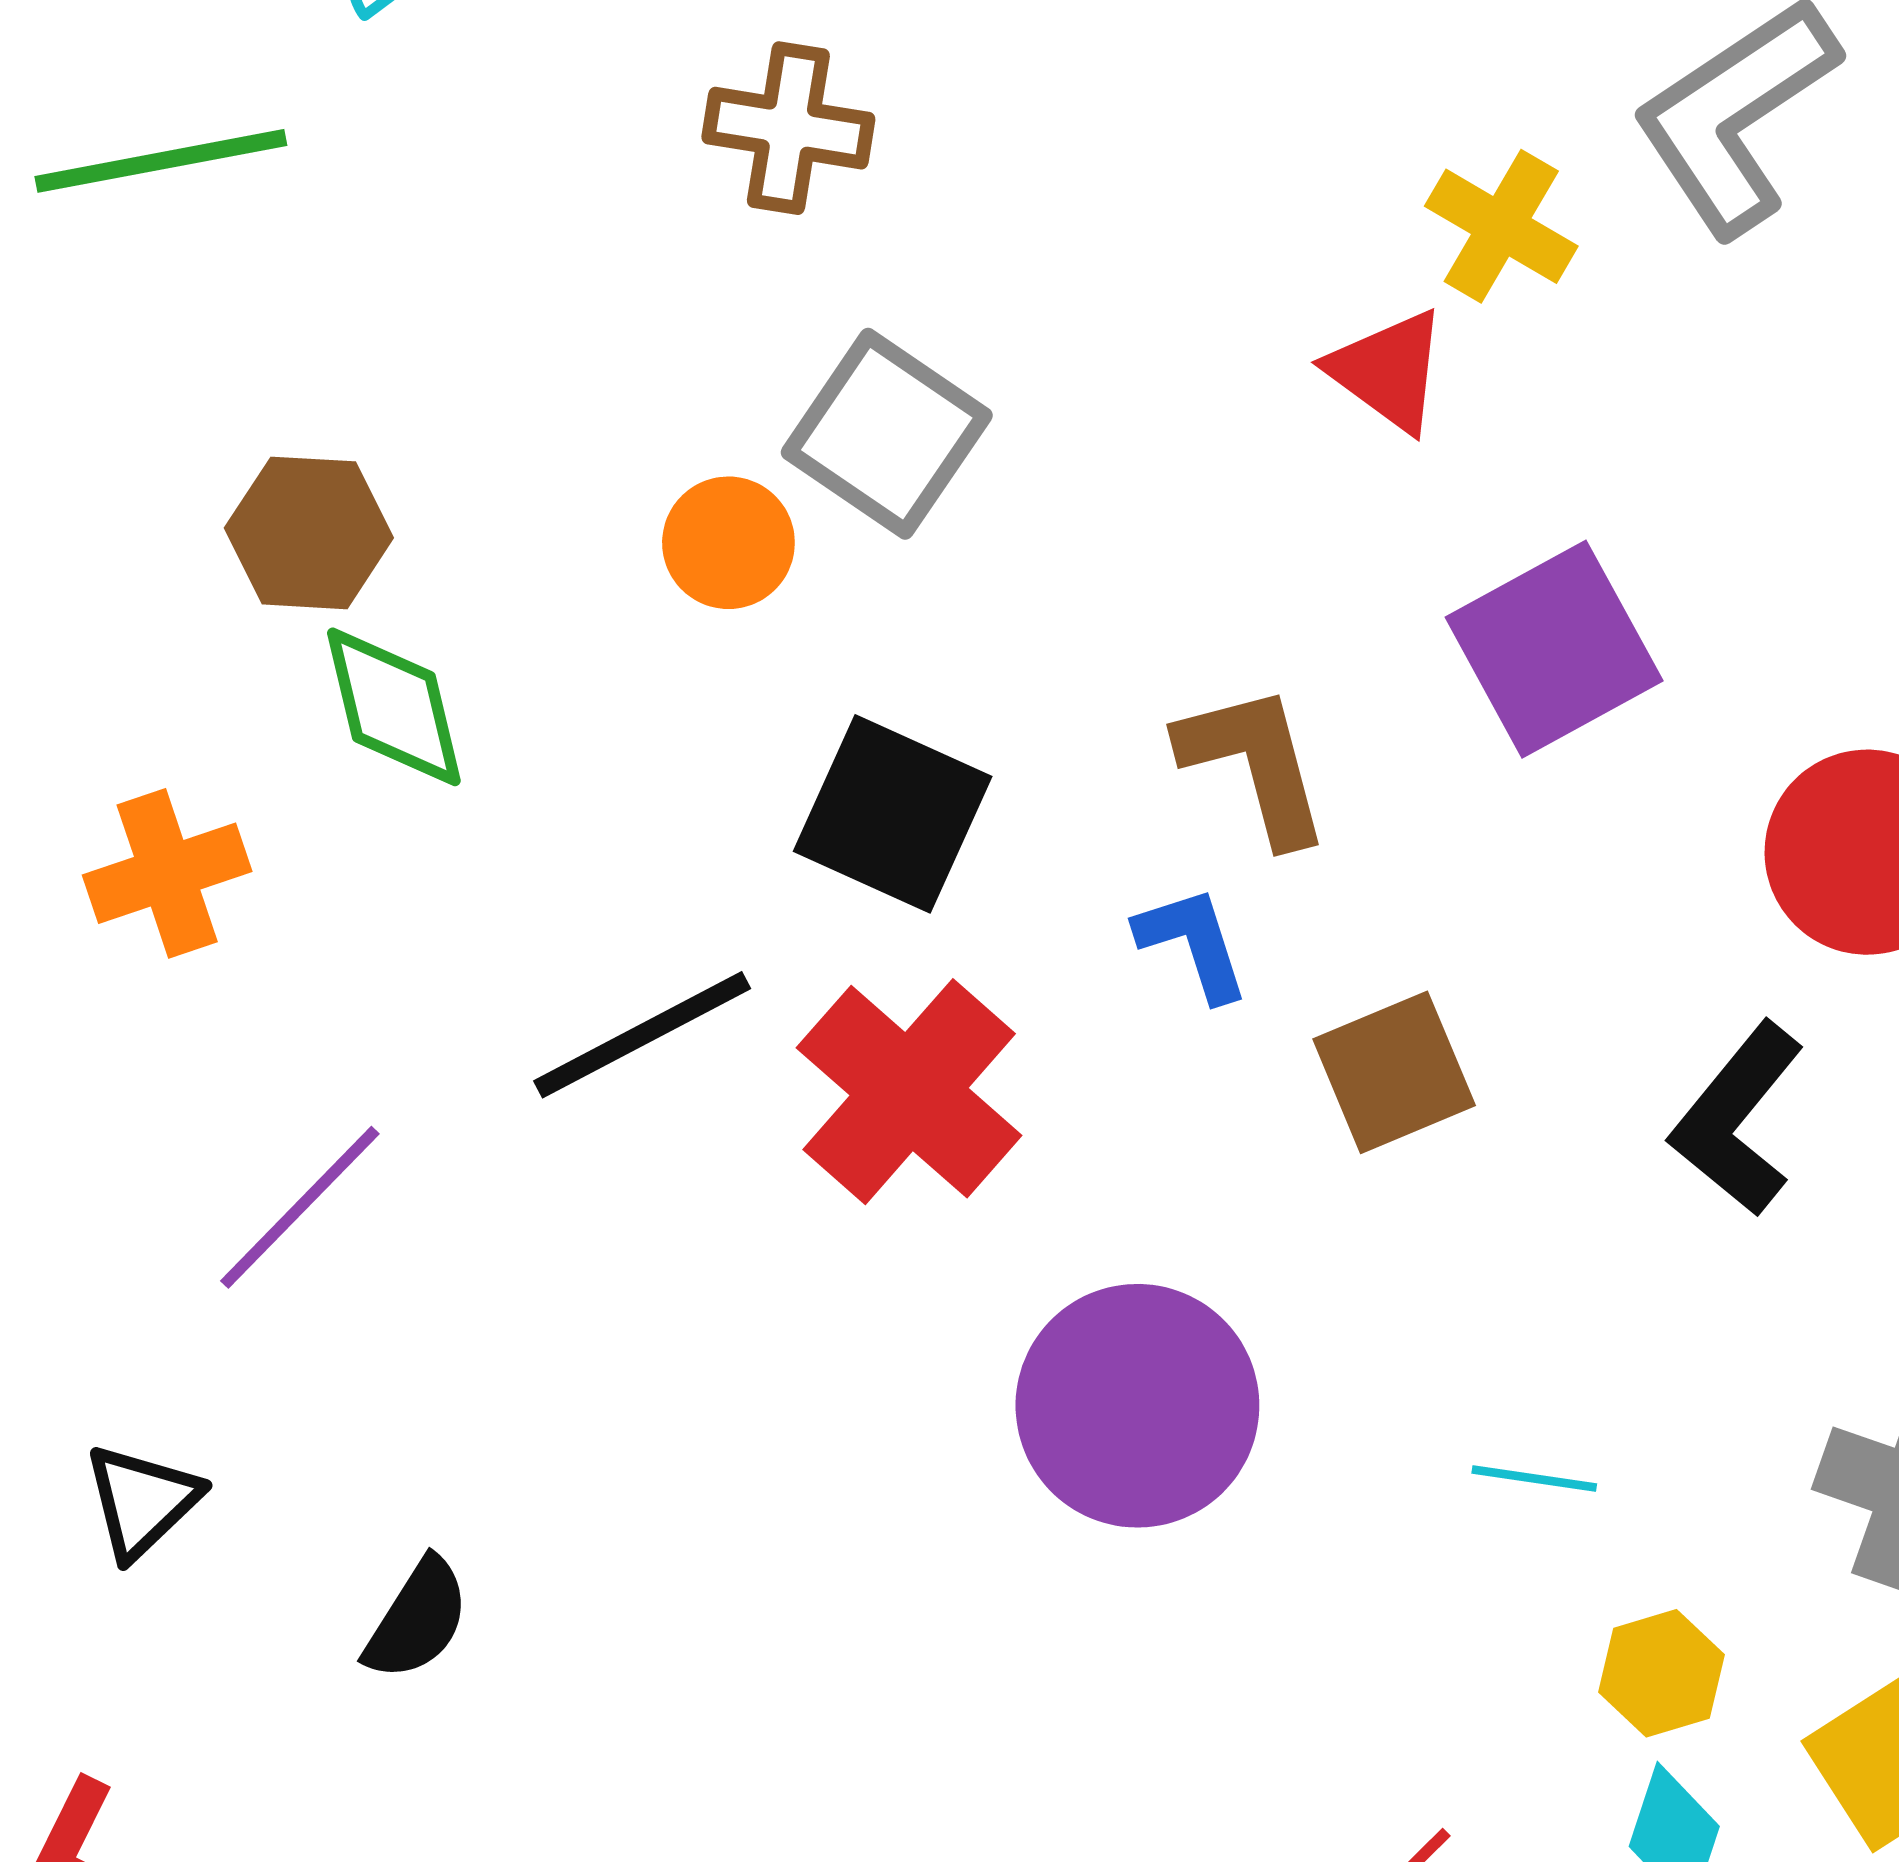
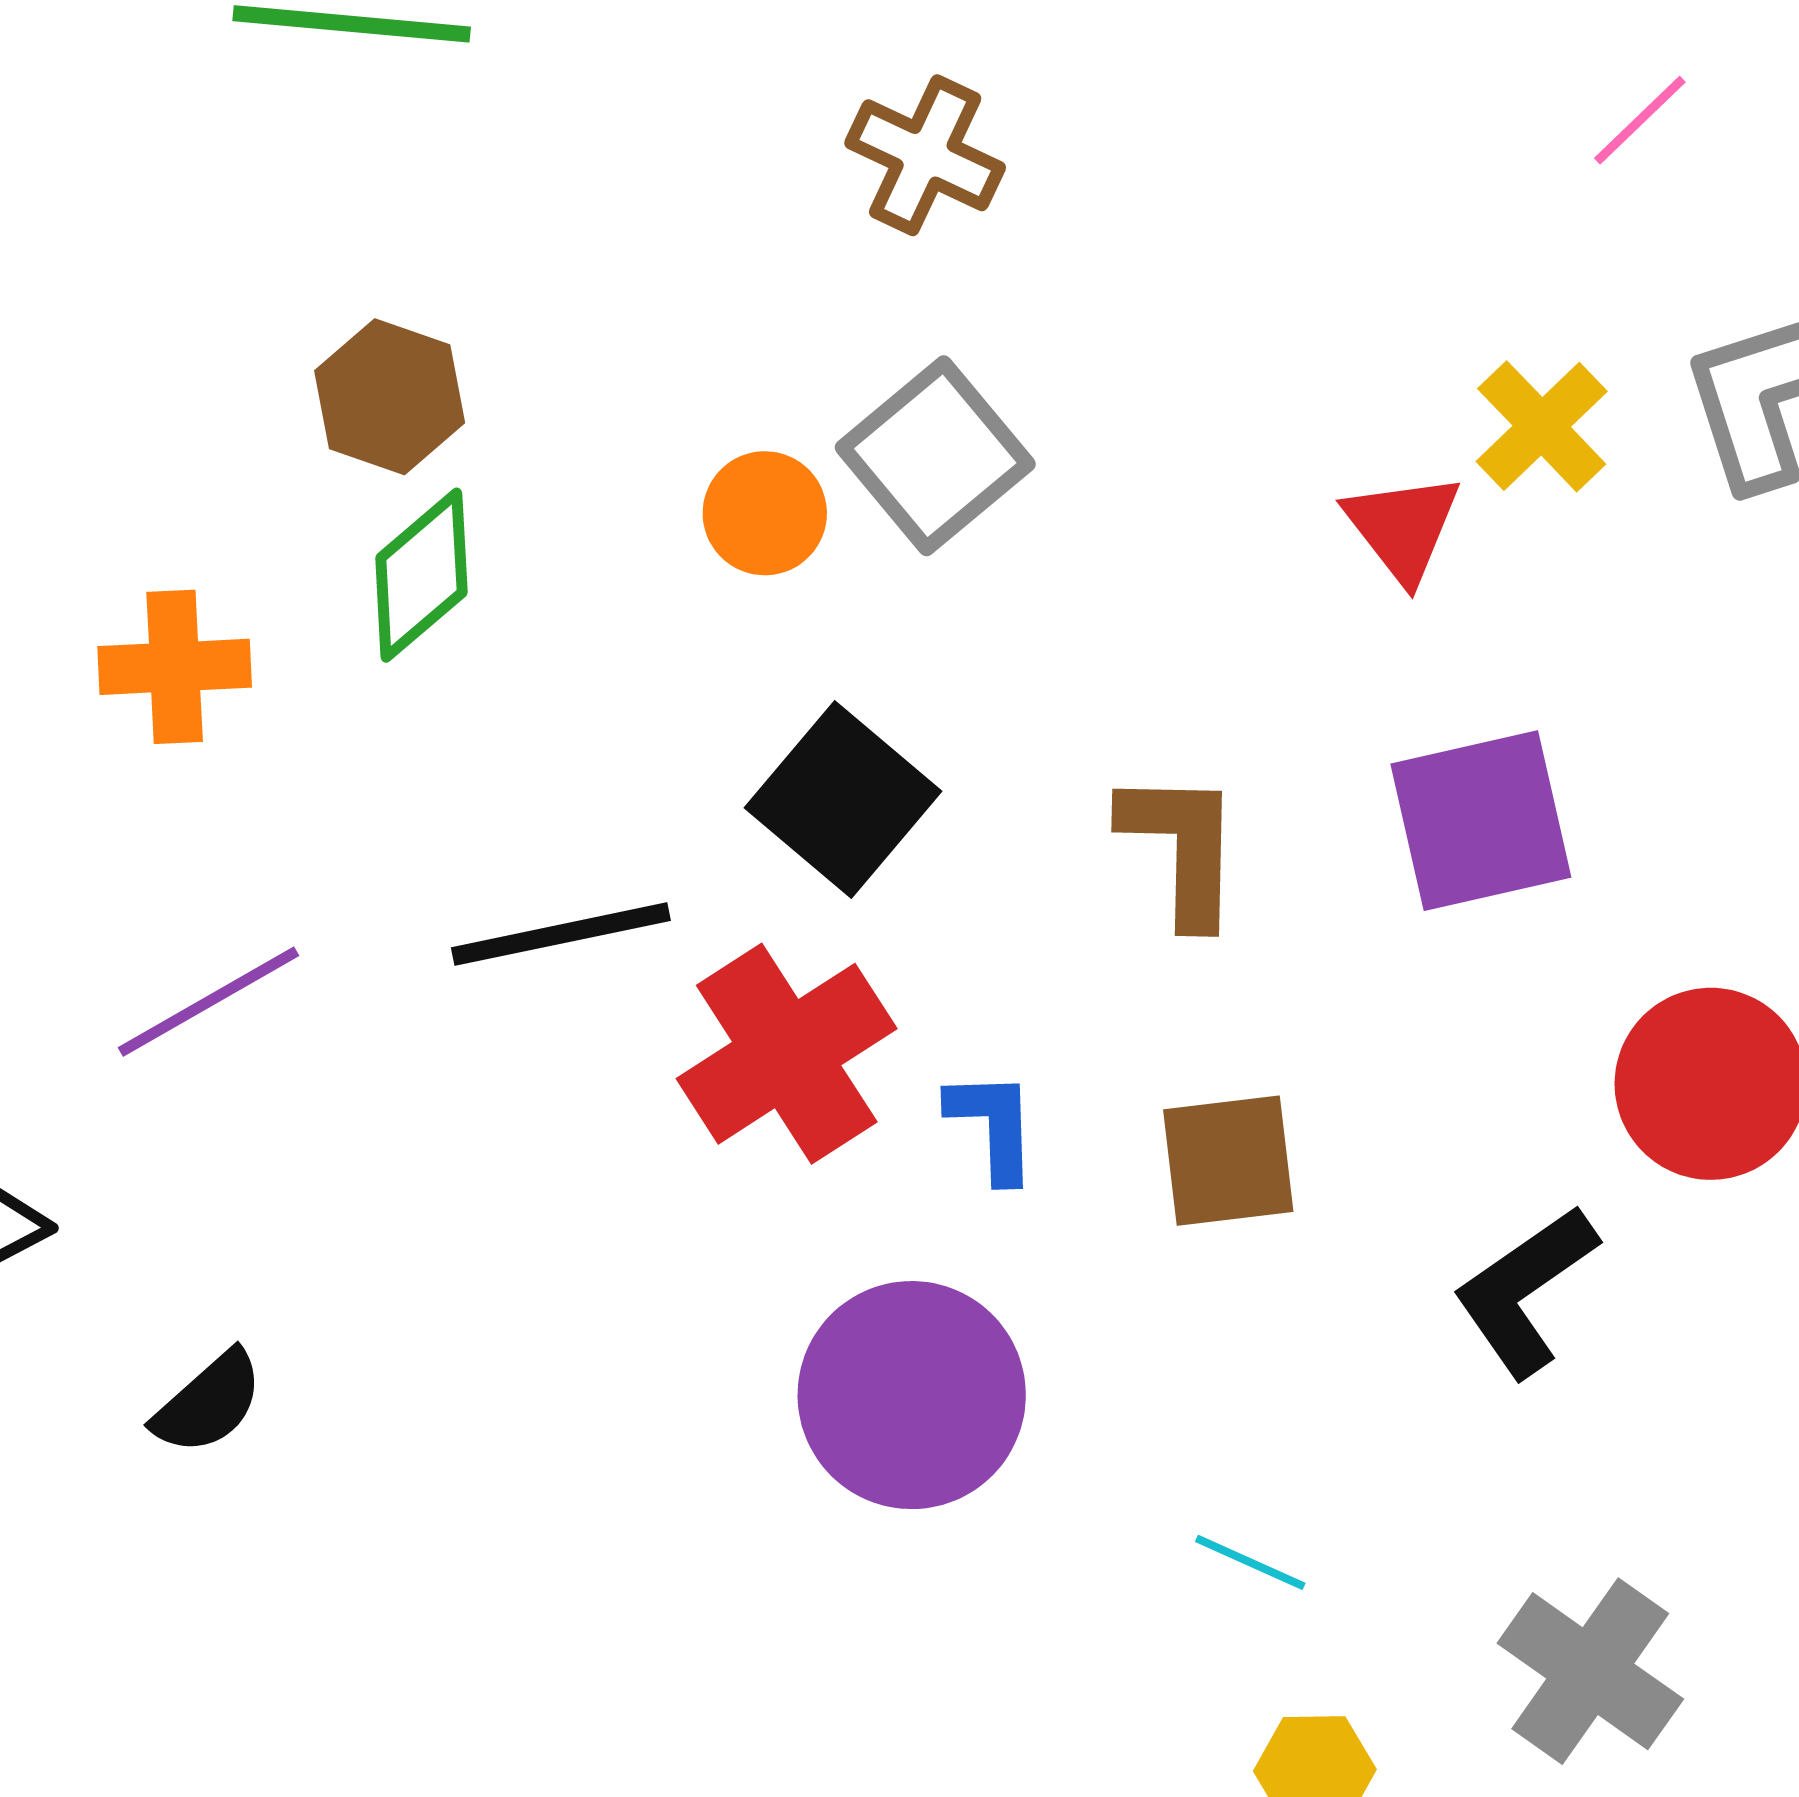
green diamond: (394, 707) -> (421, 575), turned 47
blue L-shape: (1193, 943) -> (993, 1126), moved

